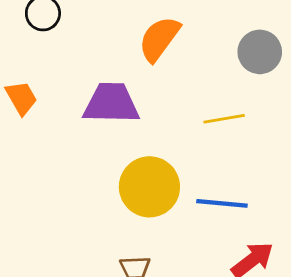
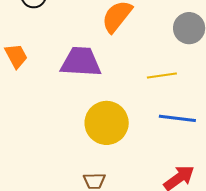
blue line: (222, 203) -> (177, 118), moved

